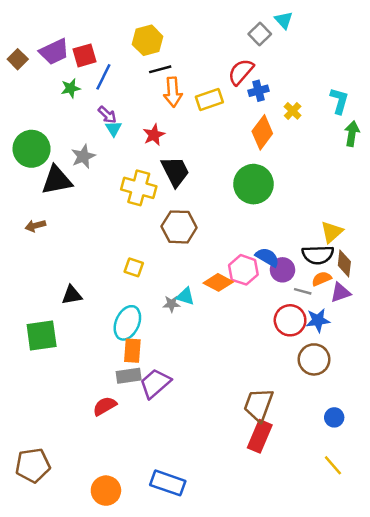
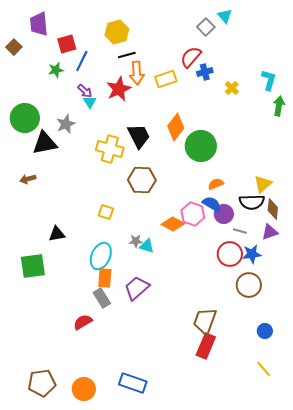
purple trapezoid: (54, 52) -> (39, 24), moved, turned 110
orange diamond: (262, 132) -> (176, 127), moved
red star: (154, 135) -> (119, 89), moved, size x1.4
orange semicircle: (322, 279) -> (216, 184), moved
cyan triangle: (185, 296) -> (147, 246), moved
gray rectangle: (129, 376) -> (102, 298), turned 66
purple trapezoid: (155, 383) -> (137, 288), moved
brown pentagon: (33, 465) -> (42, 383), moved

